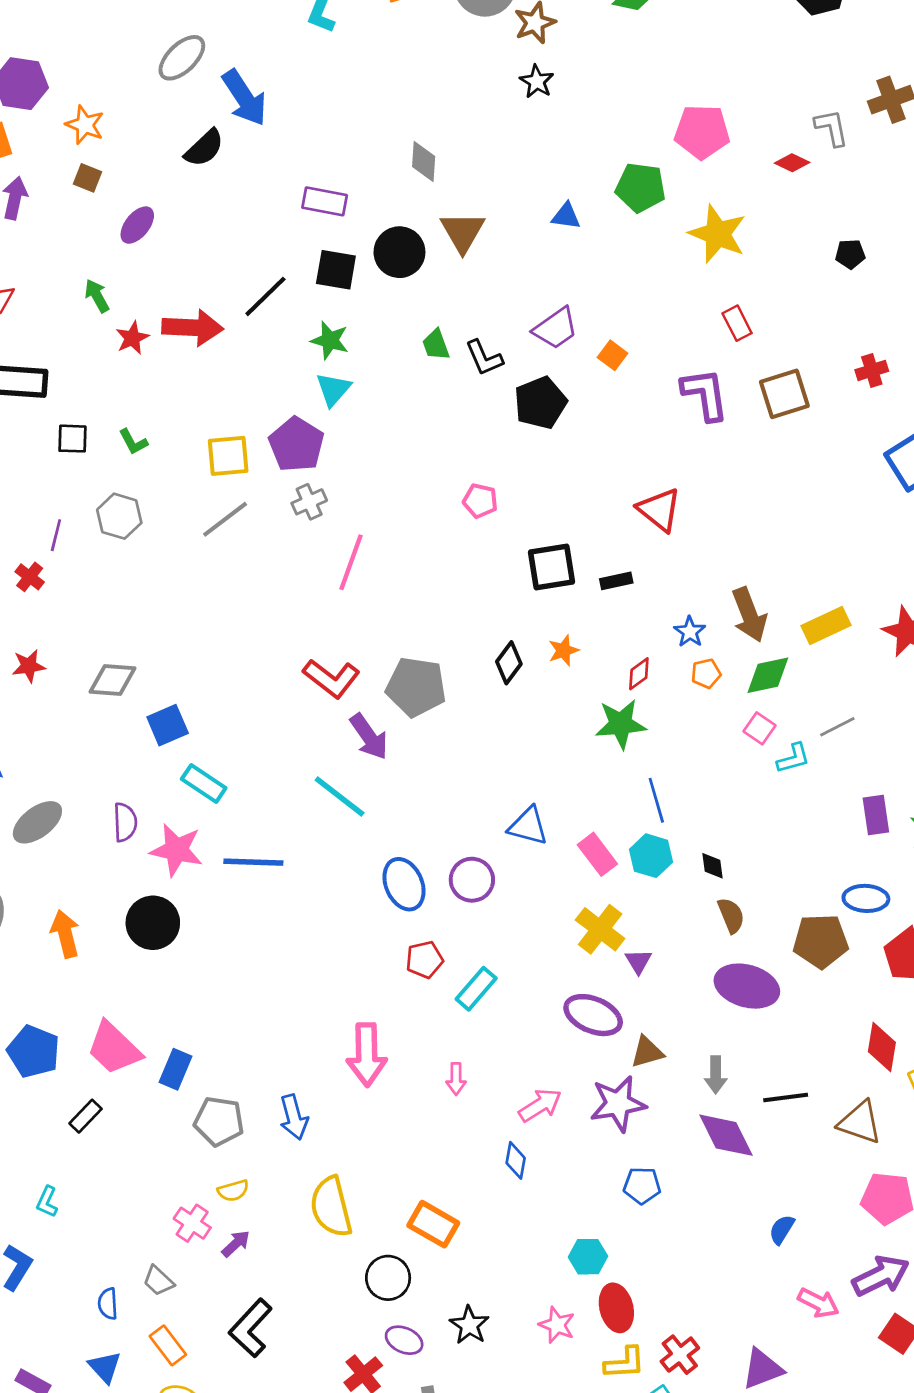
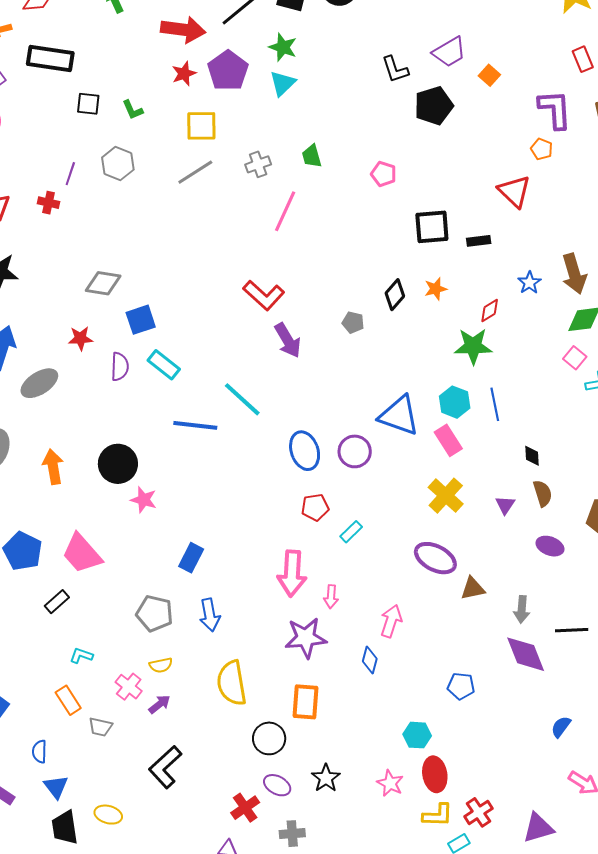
red star: (132, 338) -> (184, 74), moved
green trapezoid: (436, 345) -> (312, 156), moved
purple pentagon: (296, 445) -> (228, 71), moved
red cross: (30, 577) -> (49, 203), turned -30
red star: (29, 666) -> (80, 338), moved
orange pentagon: (706, 674) -> (542, 149), moved, turned 30
gray pentagon: (416, 687) -> (353, 322), moved, size x0.5
cyan line: (340, 796) -> (242, 399), moved
purple semicircle: (125, 822) -> (120, 367), moved
blue triangle: (528, 826) -> (399, 416), size x1.4
pink star: (176, 850) -> (144, 500), moved, size x0.7
cyan hexagon: (651, 856) -> (455, 402), moved
purple triangle: (638, 961) -> (505, 505), moved
purple ellipse: (747, 986) -> (550, 546), size x0.6
cyan rectangle: (476, 989) -> (351, 532), size x0.7
pink arrow: (367, 1055) -> (292, 573), moved
blue rectangle: (175, 1069) -> (191, 558), moved
purple star: (618, 1104) -> (306, 638), moved
pink arrow: (540, 1105) -> (391, 621), turned -44
cyan L-shape: (47, 1202) -> (81, 656), moved, turned 80
orange rectangle: (433, 1224) -> (306, 702), turned 60
gray trapezoid: (158, 1281) -> (100, 727), turned -35
blue semicircle: (108, 1304) -> (39, 752), moved
orange rectangle: (168, 1345) -> (68, 700), moved

